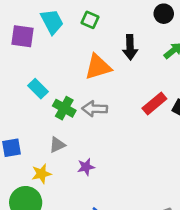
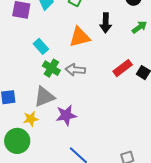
cyan rectangle: (38, 89) -> (41, 46), moved
gray triangle: (57, 145) -> (44, 97), size x1.6
purple star: (86, 167) -> (66, 115), size x1.5

